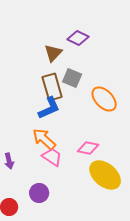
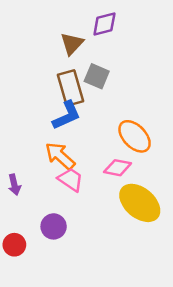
purple diamond: (78, 38) -> (104, 24), turned -40
orange ellipse: (104, 99) -> (135, 136), moved

